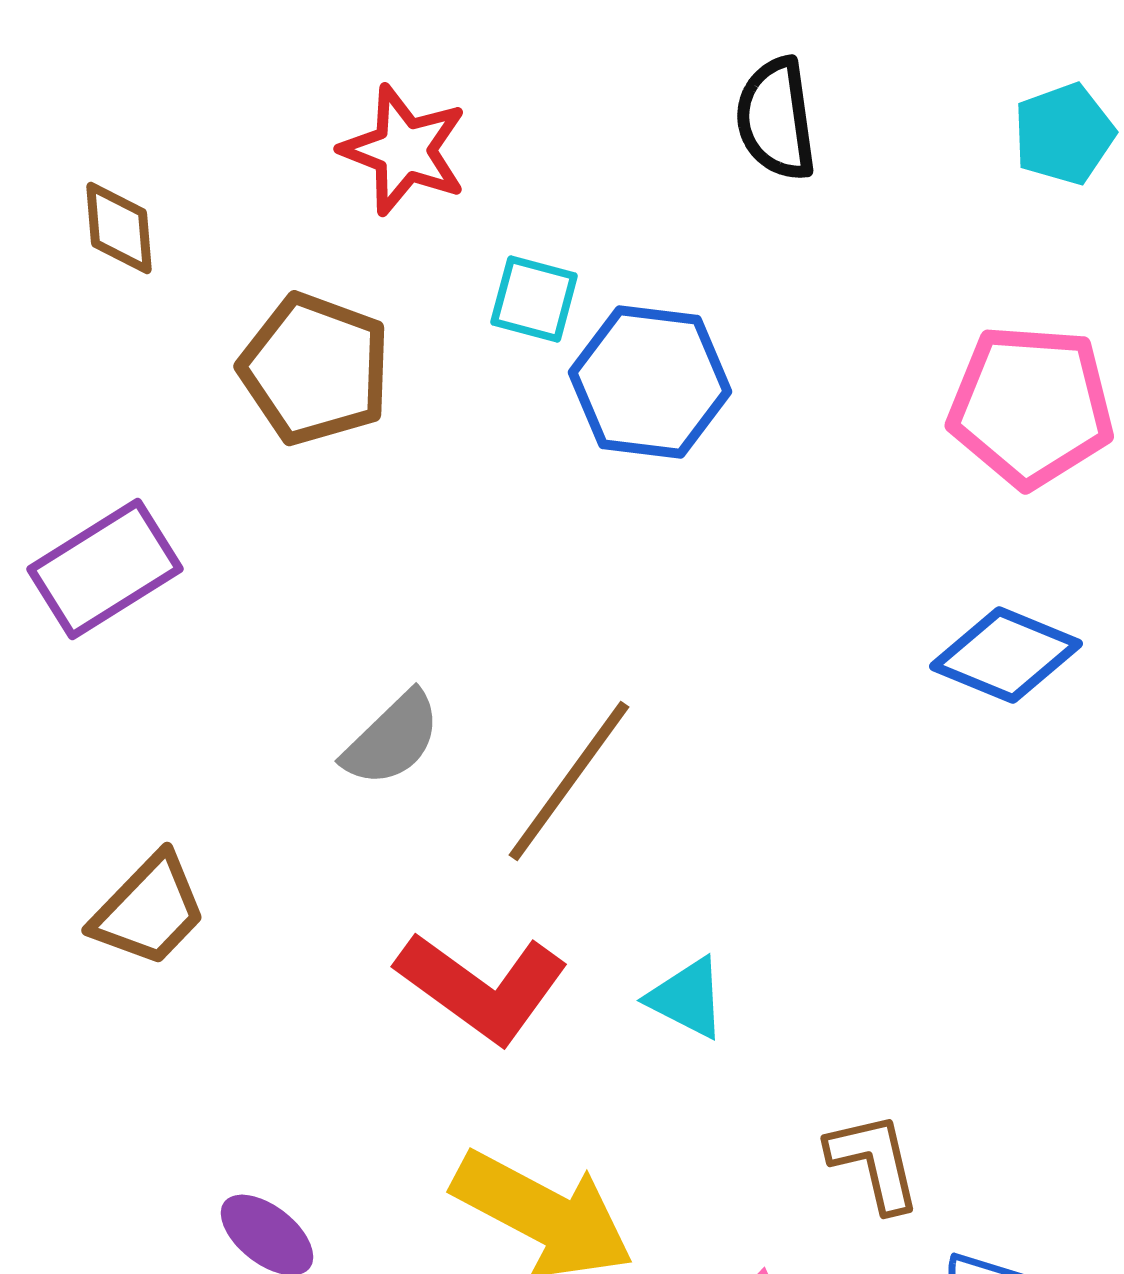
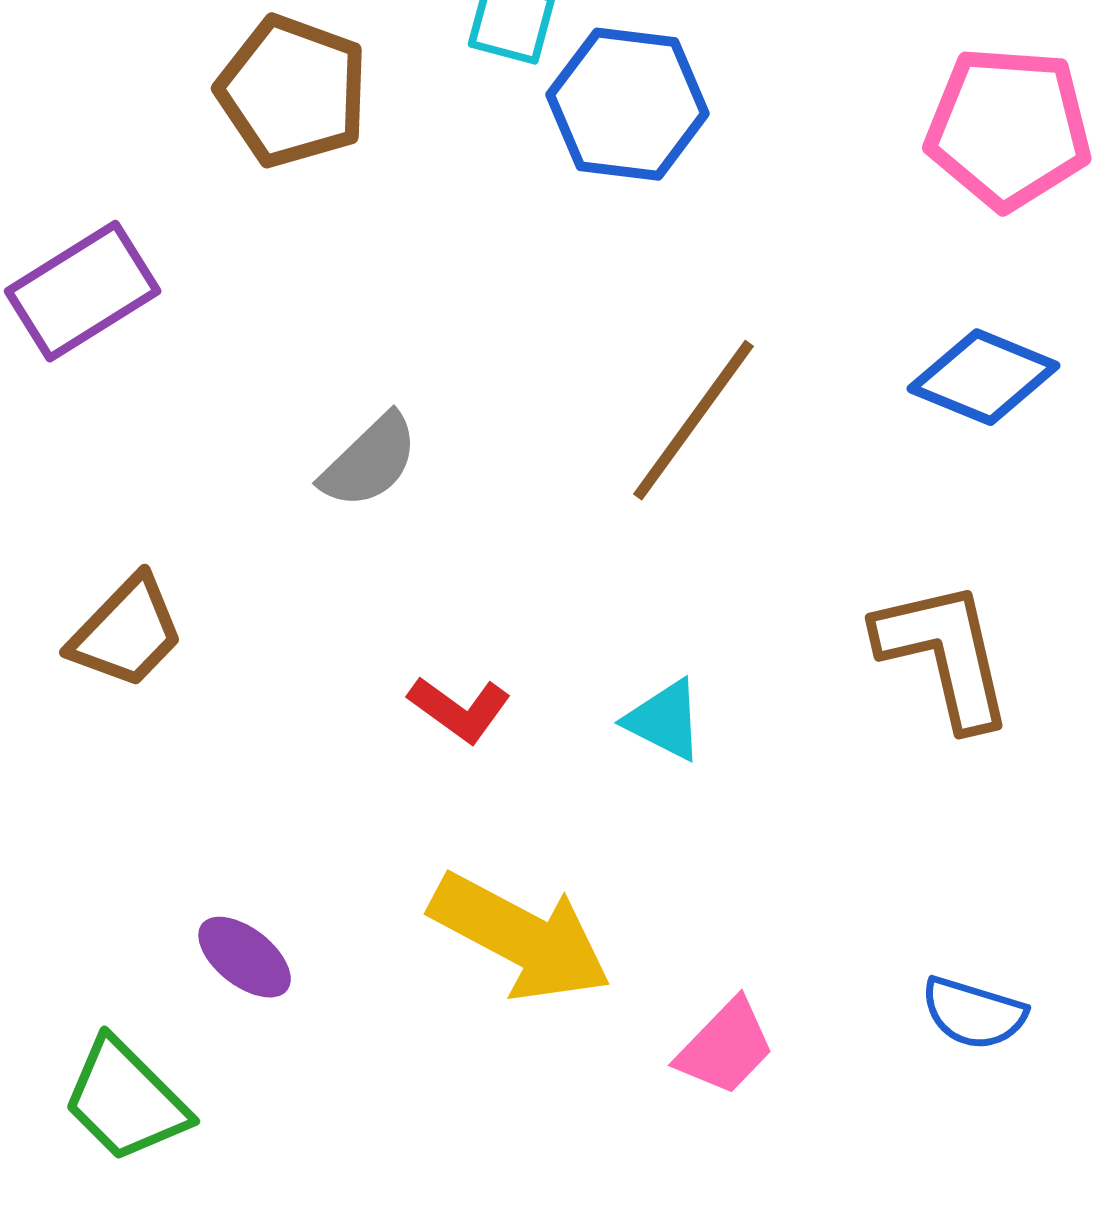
brown line: (569, 781) -> (694, 420), moved
red L-shape: (482, 987) -> (460, 709), size x0.6
brown L-shape: (874, 1162) -> (945, 654), moved, size x1.5

